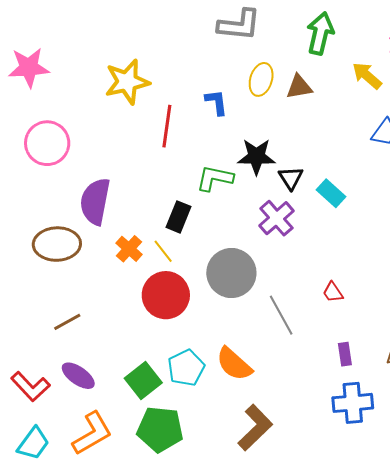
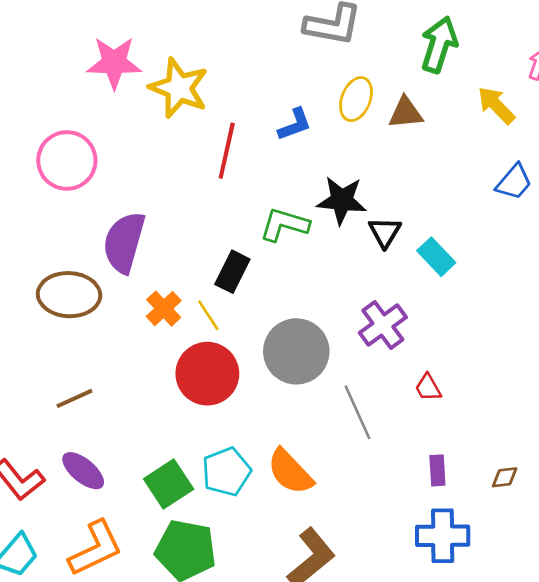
pink star: (29, 68) -> (114, 63), moved
yellow star: (127, 82) -> (179, 88), turned 30
blue L-shape: (216, 102) -> (295, 124), turned 72
purple cross: (276, 218) -> (383, 325), moved

